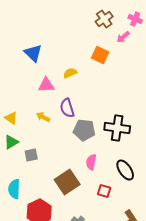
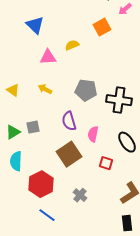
orange square: (100, 55) -> (102, 27), turned 36
purple semicircle: (67, 108) -> (69, 121), moved
gray pentagon: (84, 130) -> (86, 90), moved
green triangle: (11, 142) -> (13, 132), moved

